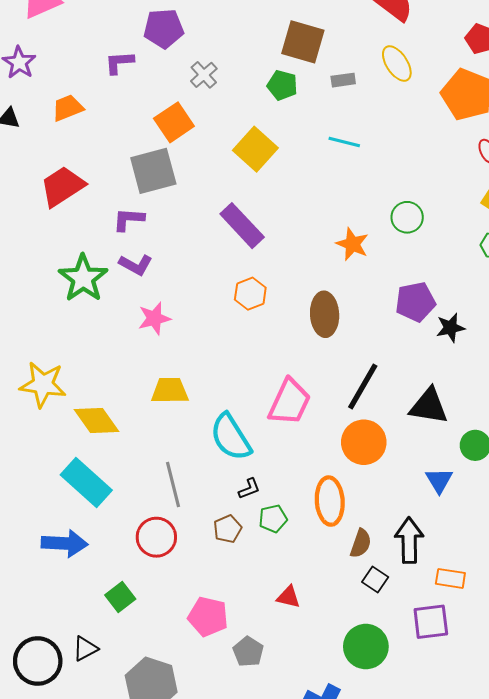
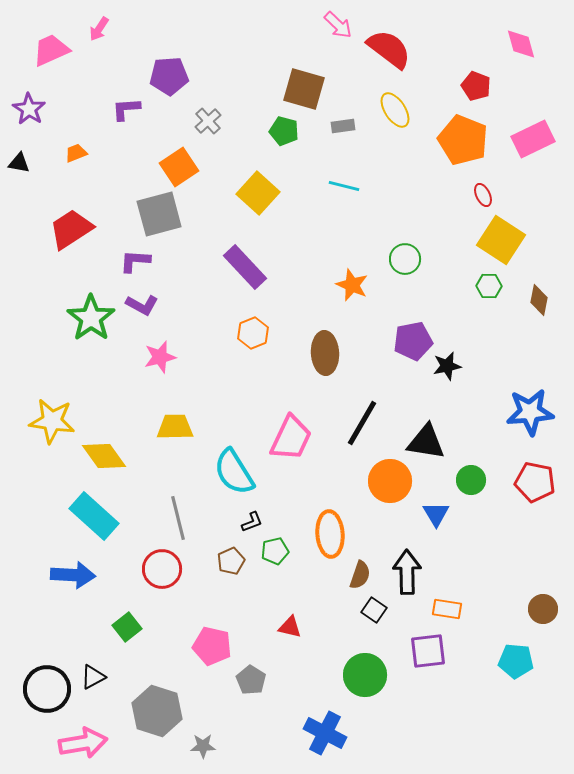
orange trapezoid: (68, 108) -> (76, 153), size x0.7
orange circle: (364, 442) -> (390, 481), moved

